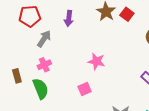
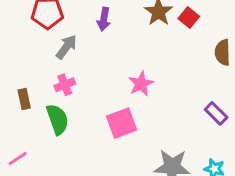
pink star: (96, 61) -> (141, 84), turned 30
pink square: (85, 89) -> (122, 123), size x1.5

